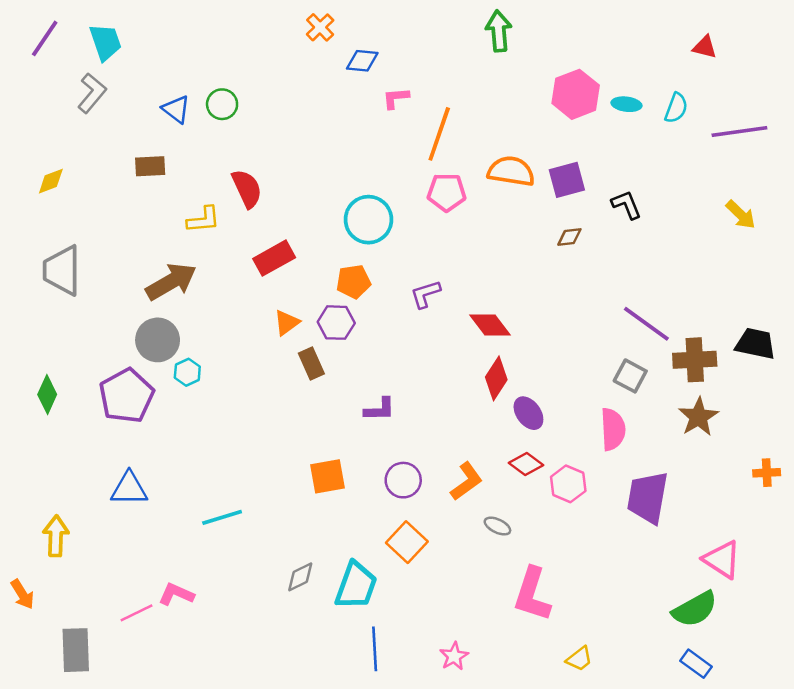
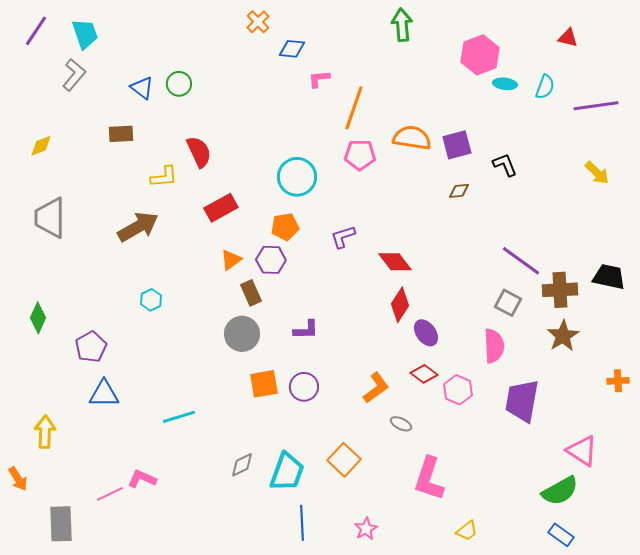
pink hexagon: (576, 94) -> (480, 55), moved
gray circle: (158, 340) -> (242, 334), moved
purple pentagon: (127, 396) -> (91, 347), moved, size x0.7
purple circle: (403, 480) -> (304, 387), moved
orange square: (407, 542) -> (344, 460), moved

